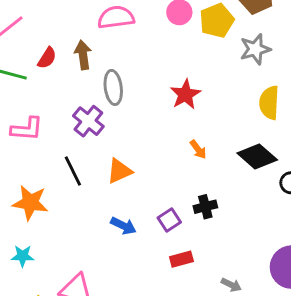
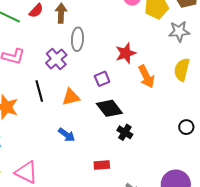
orange arrow: (198, 149) -> (146, 77), moved, size x1.6
black diamond: (257, 157) -> (109, 108), moved
black cross: (205, 207) -> (125, 132), turned 35
purple square: (169, 220) -> (102, 79), moved

